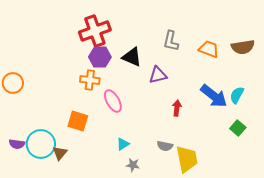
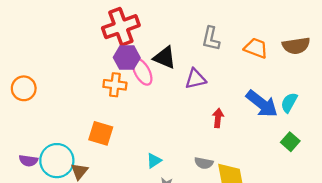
pink ellipse: (113, 101) -> (142, 72), moved

